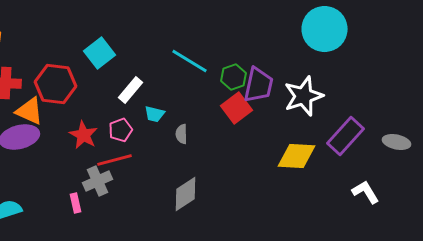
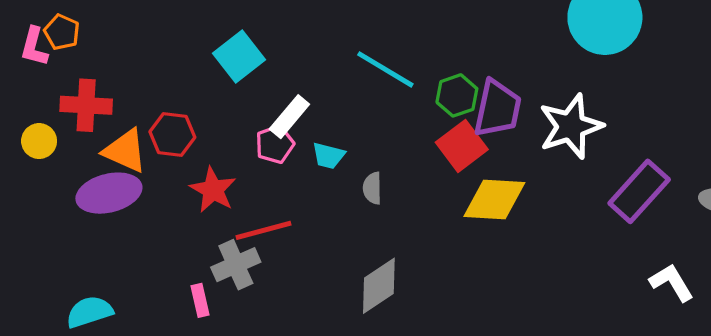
red hexagon: (56, 84) -> (172, 135), moved, size x0.7
pink pentagon: (120, 130) -> (275, 144), moved
yellow diamond: (296, 156) -> (494, 200), moved

